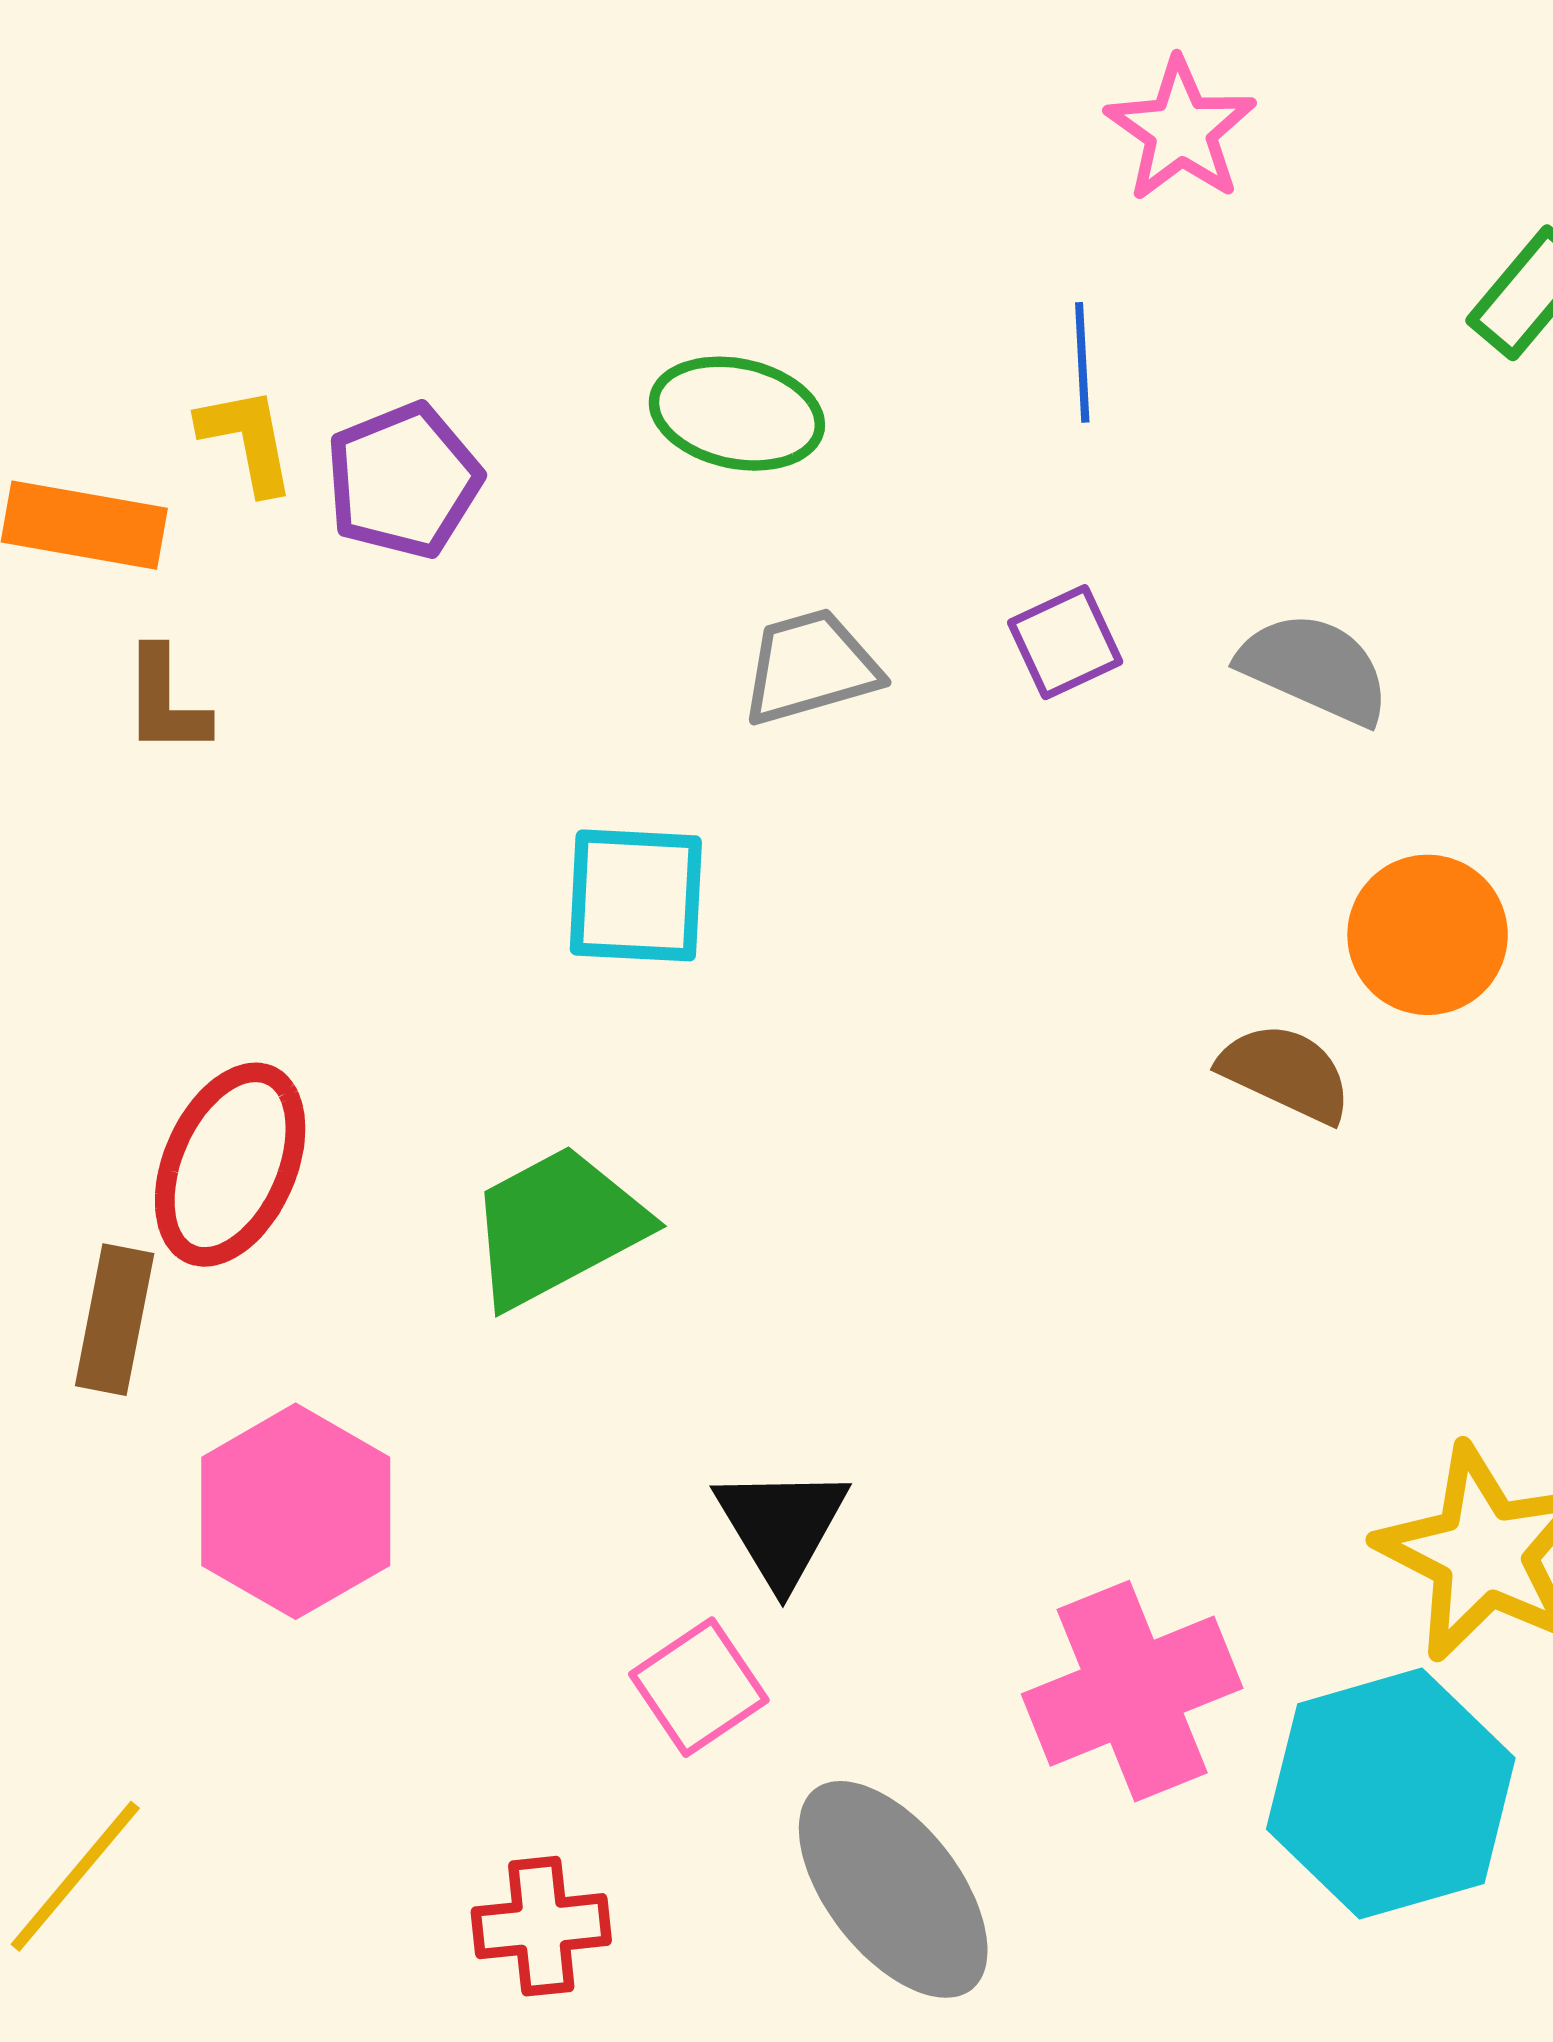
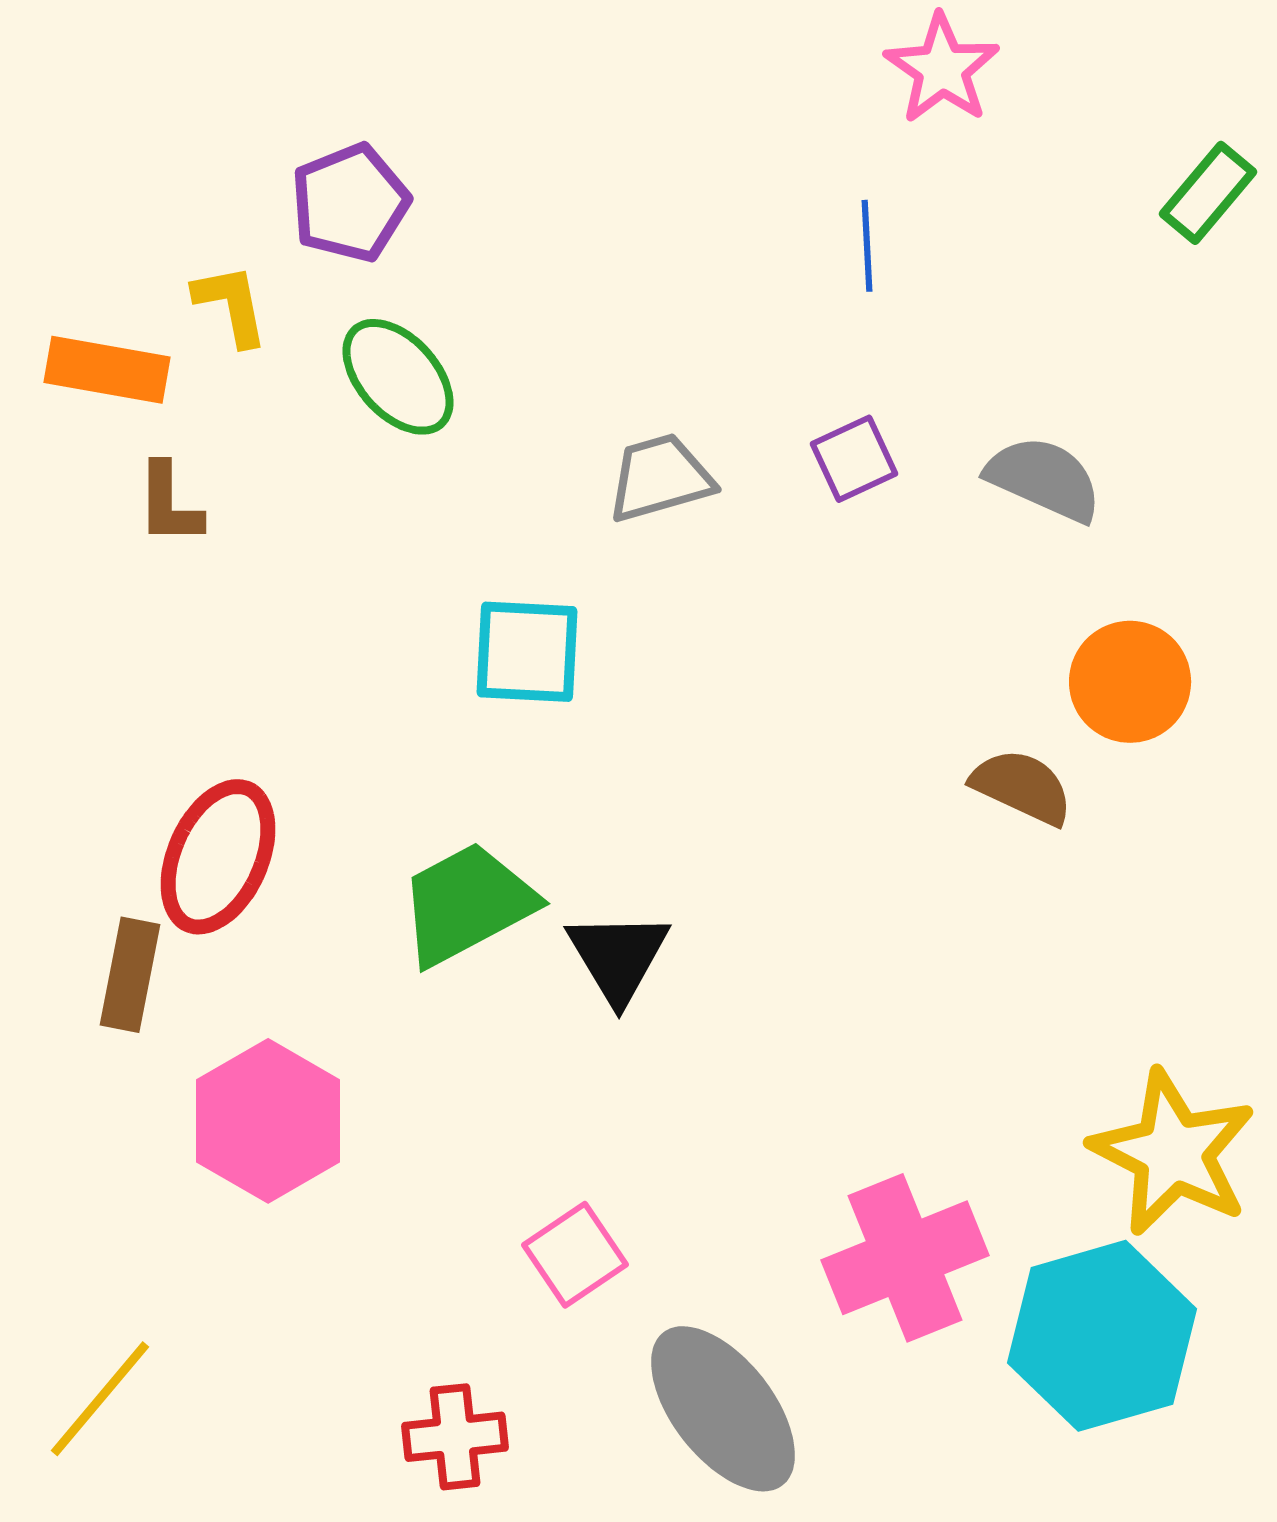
green ellipse: (737, 414) -> (398, 377), moved, turned 36
purple pentagon: (403, 481) -> (350, 203), moved
black triangle: (782, 1526) -> (618, 957), moved

